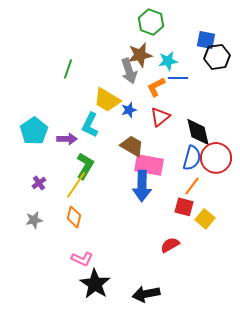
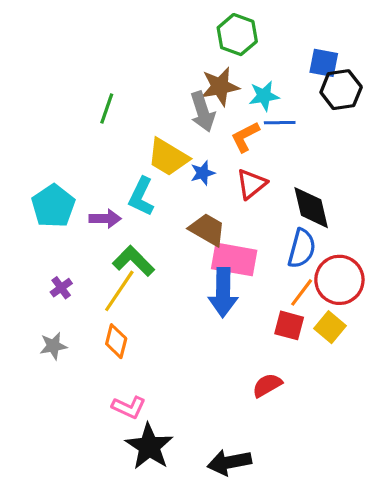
red circle: (216, 158) -> (339, 280), moved
green L-shape: (85, 166) -> (133, 261), turned -76
yellow square: (205, 219) -> (330, 327), moved

